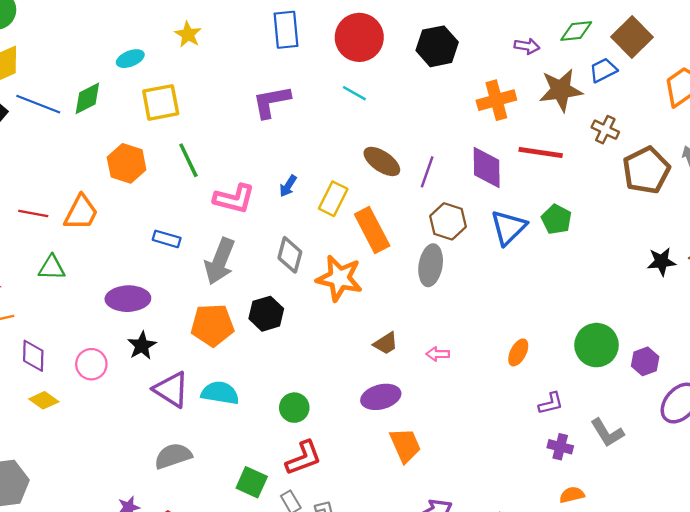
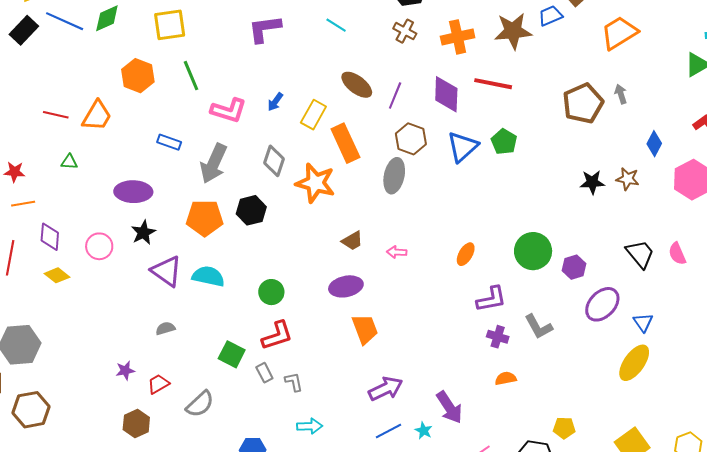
brown cross: (605, 130) -> (405, 31), moved
green triangle: (52, 268) -> (69, 162), size x0.7
purple L-shape: (551, 403) -> (491, 299), size x1.4
gray semicircle: (173, 456) -> (165, 328), size x0.6

